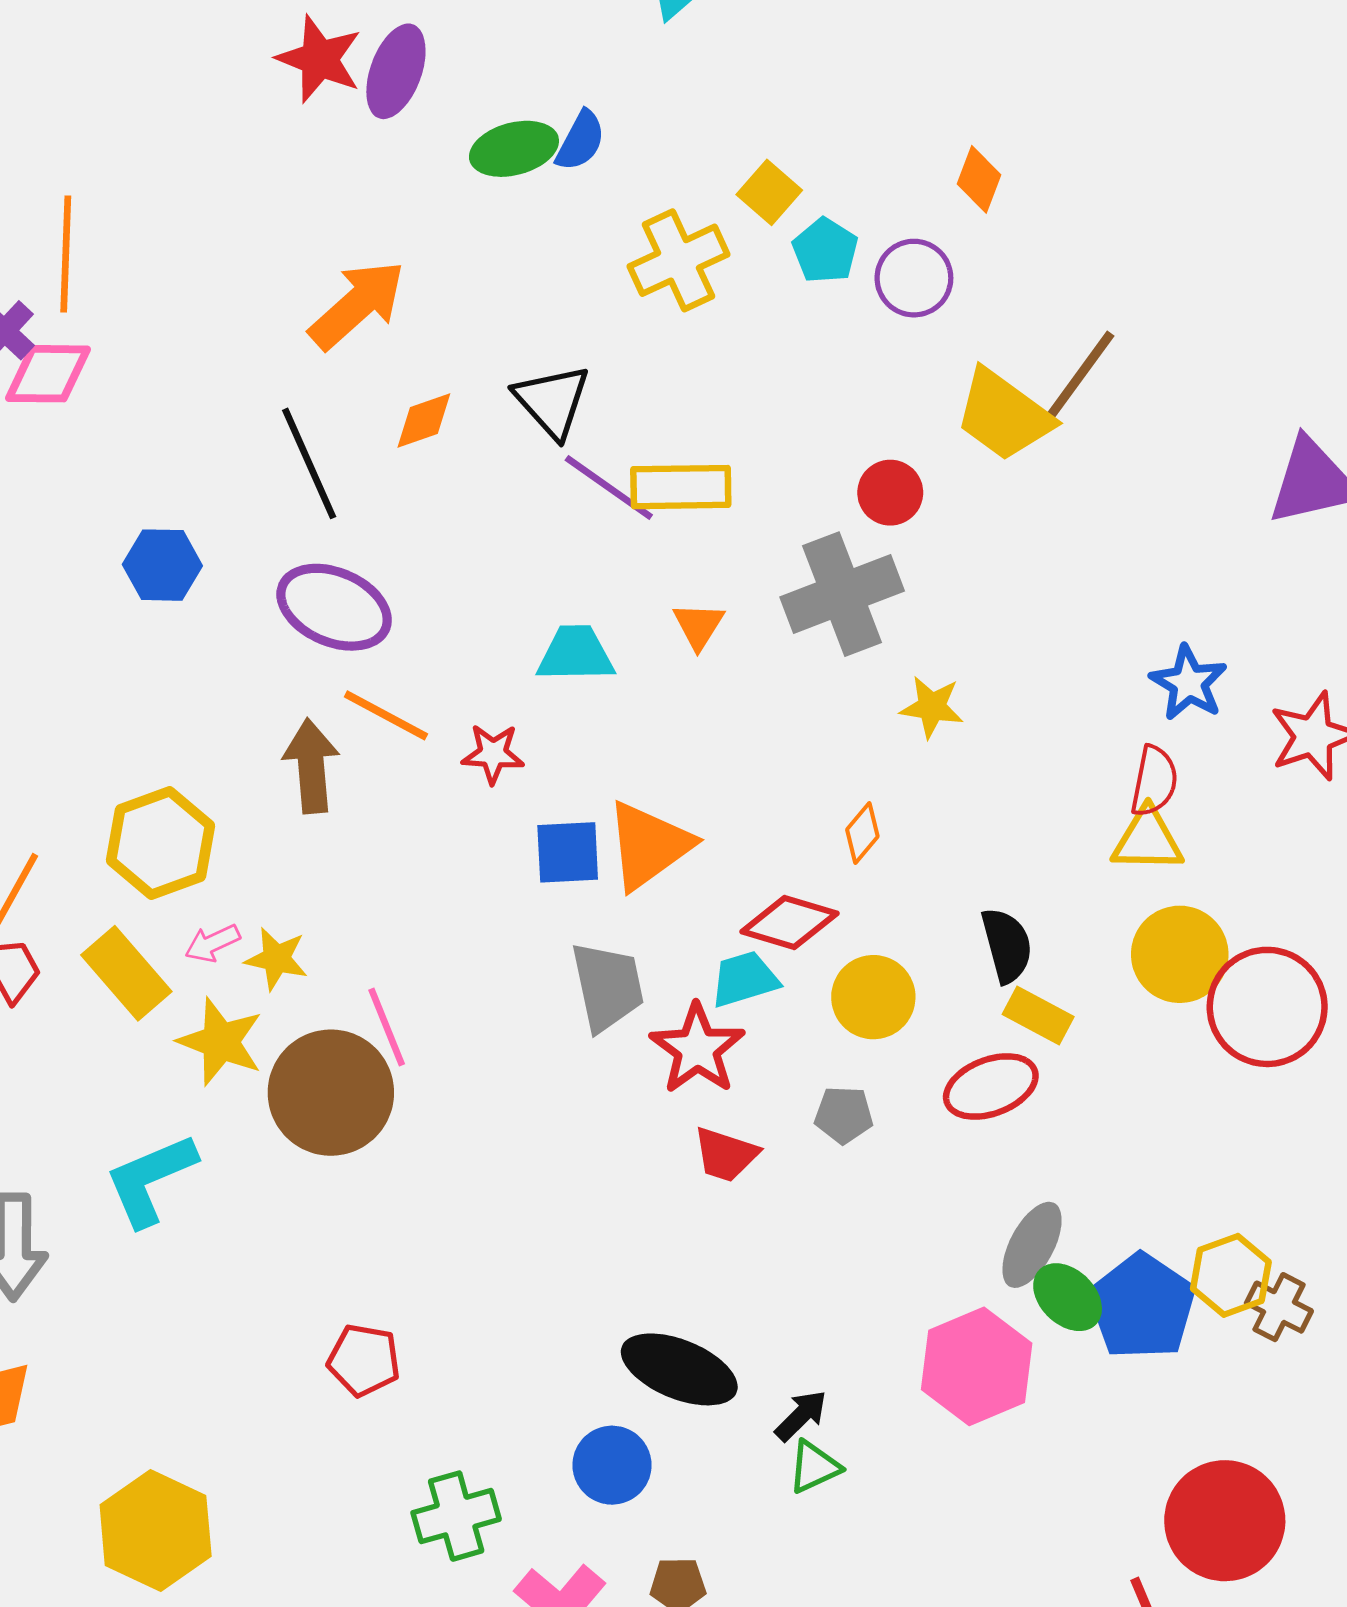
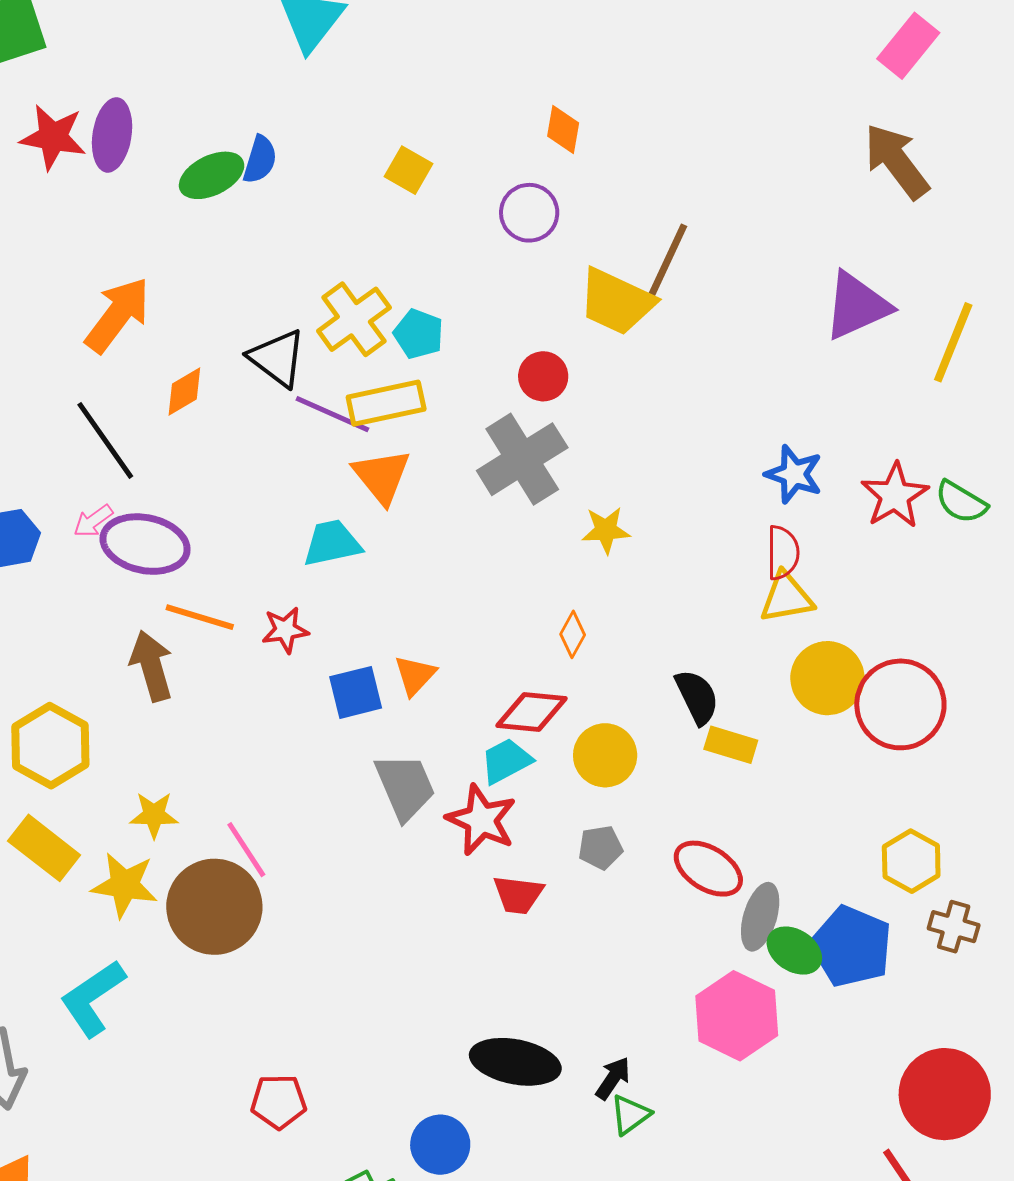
cyan pentagon: (825, 251) -> (419, 334), moved
yellow cross: (679, 260) -> (354, 319), moved
orange triangle: (699, 626) -> (382, 476), moved, size x1.5
orange triangle: (649, 845) -> (415, 675), size x0.6
pink arrow: (212, 943) -> (93, 521), moved
red ellipse: (991, 1086) -> (708, 869), moved, turned 64
yellow hexagon: (1231, 1275) -> (911, 861), moved
blue circle: (612, 1465) -> (440, 1145), moved

